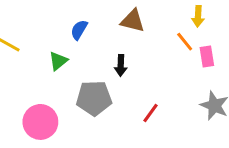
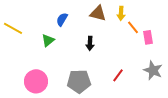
yellow arrow: (198, 16) -> (121, 13), moved
gray pentagon: (94, 98) -> (79, 81), moved
red line: (150, 113) -> (118, 75), moved

